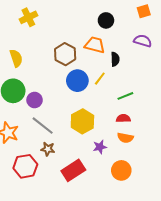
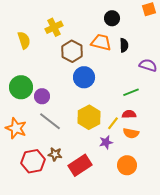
yellow cross: (28, 17) -> (54, 27), moved
purple semicircle: (143, 41) -> (148, 65), moved
yellow semicircle: (16, 58) -> (24, 40), moved
black semicircle: (115, 59) -> (124, 45), moved
yellow line: (100, 79) -> (113, 123), moved
brown star: (48, 149) -> (55, 154), moved

